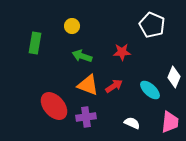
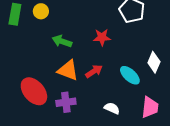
yellow circle: (72, 26) -> (41, 11), moved
green rectangle: (35, 43) -> (15, 14), moved

